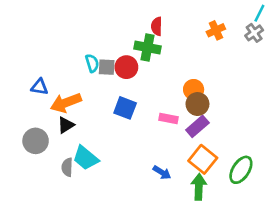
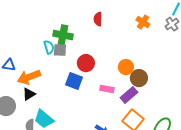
orange cross: (216, 30) -> (143, 22), turned -32
green cross: (147, 47) -> (63, 35), moved
red circle: (126, 67) -> (86, 63), moved
brown circle: (197, 104) -> (139, 78), moved

